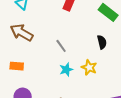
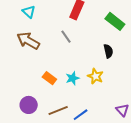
gray line: (61, 46) -> (66, 37), moved
orange rectangle: (17, 66) -> (49, 78), moved, turned 32

